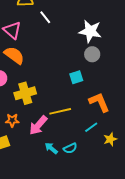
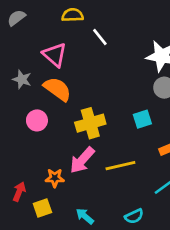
yellow cross: (25, 93) -> (90, 123), moved
pink arrow: (38, 125) -> (82, 160), moved
cyan arrow: (51, 148) -> (85, 216), moved

